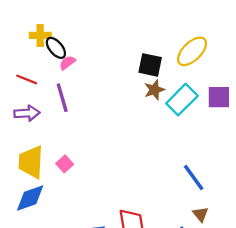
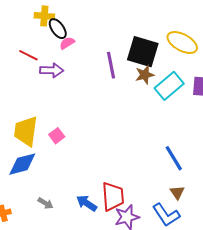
yellow ellipse: (192, 51) -> (182, 42), turned 68
black square: (150, 65) -> (143, 52), size x1.4
purple line: (62, 98) -> (111, 65), moved
purple arrow: (27, 113) -> (52, 70), moved

